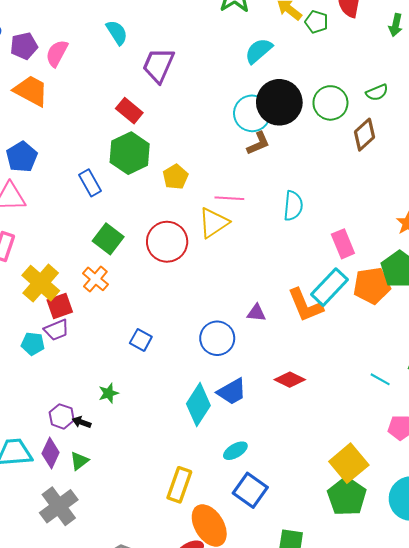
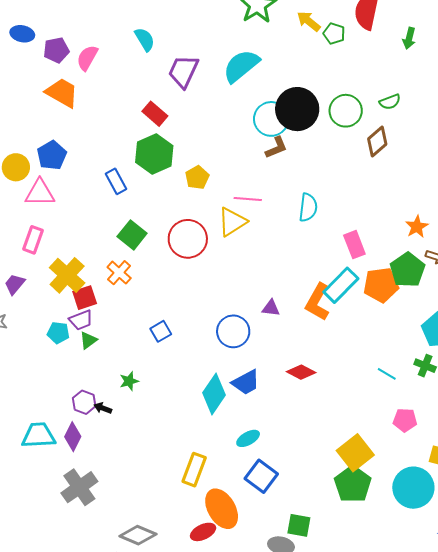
cyan semicircle: (259, 51) -> (241, 66), moved, size x1.4
orange L-shape: (305, 305) -> (317, 302), turned 51
blue square: (141, 340) -> (161, 331), turned 30
green triangle: (79, 461) -> (88, 340), moved

